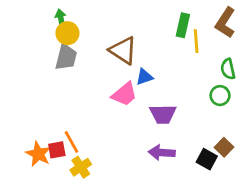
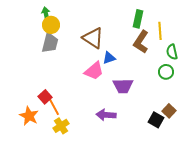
brown L-shape: (225, 23) -> (141, 42), moved
yellow line: (196, 41) -> (160, 31), moved
red square: (57, 150) -> (45, 97), moved, turned -32
purple arrow: (162, 153) -> (106, 115), moved

